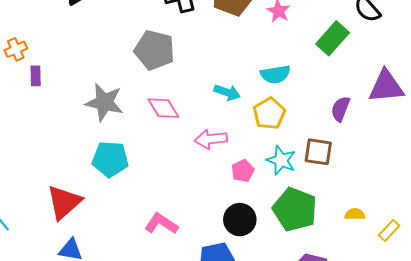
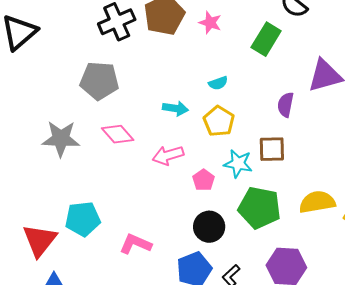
cyan semicircle: (275, 74) -> (218, 83), size x0.7
cyan pentagon: (110, 159) -> (83, 219), moved
yellow semicircle: (355, 214) -> (317, 202), size x1.8

